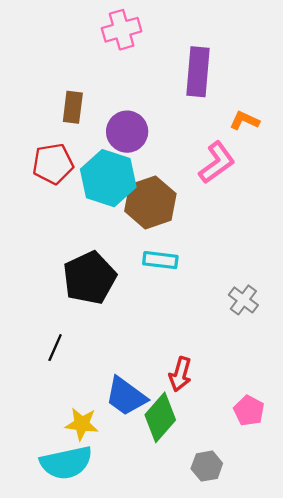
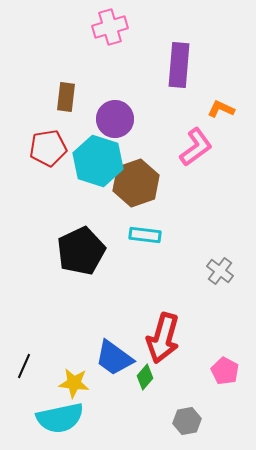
black line: (55, 348) -> (24, 366), moved
red arrow: (180, 374) -> (163, 338), size x1.6
green diamond: (160, 417) -> (145, 377), size x0.6

